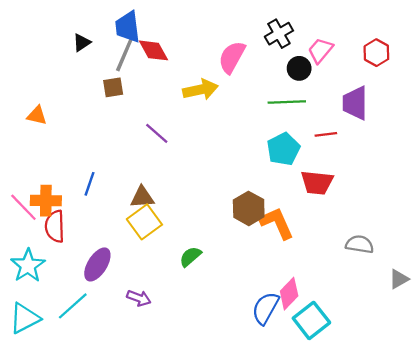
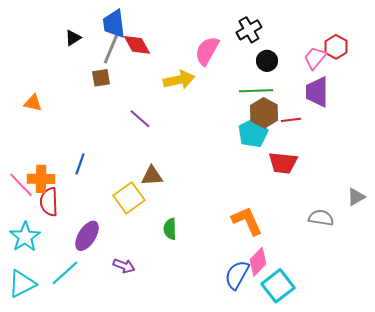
pink trapezoid: (320, 50) -> (315, 58), moved
brown triangle: (142, 197) -> (152, 176), moved
brown hexagon: (249, 208) -> (264, 113), moved
orange L-shape: (277, 223) -> (247, 221), moved
green semicircle: (190, 257) -> (170, 229), turned -50
gray triangle: (399, 279) -> (356, 197), moved

